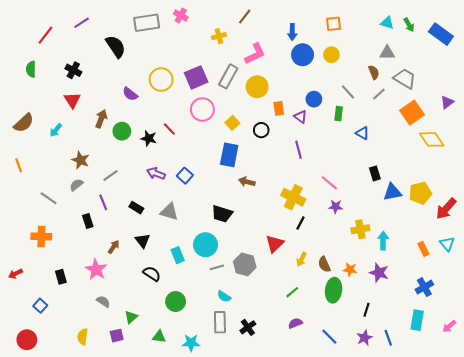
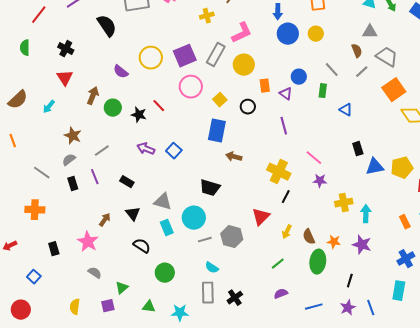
gray triangle: (169, 212) -> (163, 202), moved
black rectangle: (88, 221) -> (73, 184), moved
blue line: (329, 337) -> (314, 307), turned -60

